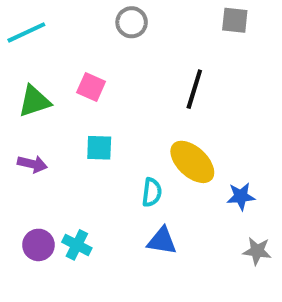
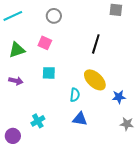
gray circle: (132, 22) -> (54, 16), moved
purple circle: (38, 245) -> (13, 136), moved
cyan cross: (77, 245) -> (38, 121), turned 32

